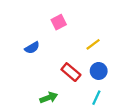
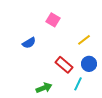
pink square: (59, 22) -> (53, 20), turned -32
cyan line: (96, 98) -> (78, 84), moved

